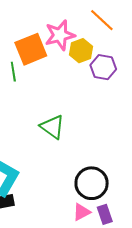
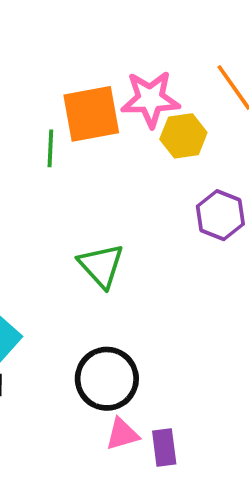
purple hexagon: (103, 67) -> (220, 215), moved
black circle: (92, 183) -> (107, 379), moved

